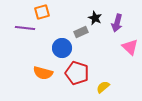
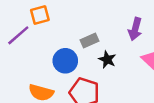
black star: (95, 18) -> (107, 60), moved
purple line: (25, 28) -> (18, 35), turned -48

